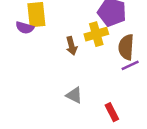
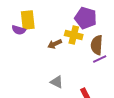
yellow cross: (96, 34) -> (74, 35), turned 30
brown arrow: (72, 46) -> (55, 44), turned 80

